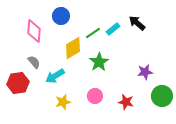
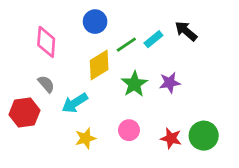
blue circle: (61, 16) -> (95, 22), moved
purple star: (145, 72) -> (170, 83), moved
green circle: (162, 96) -> (204, 136), moved

